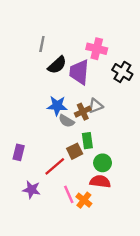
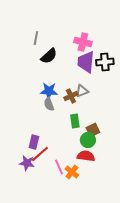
purple trapezoid: (79, 72) -> (86, 62), moved
black cross: (122, 72) -> (105, 62), turned -36
gray semicircle: (66, 121) -> (49, 104), moved, turned 40
brown square: (75, 151) -> (93, 130), moved
purple rectangle: (19, 152) -> (34, 142), moved
red line: (55, 166) -> (40, 154), moved

